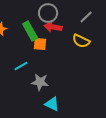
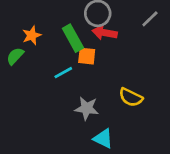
yellow semicircle: (81, 41) -> (131, 97), moved
cyan line: (21, 66) -> (63, 73), moved

